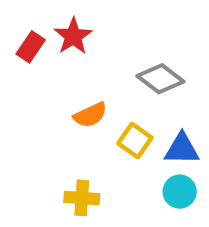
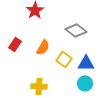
red rectangle: (31, 47) -> (15, 44), moved
orange semicircle: (90, 115) -> (43, 47), turned -35

